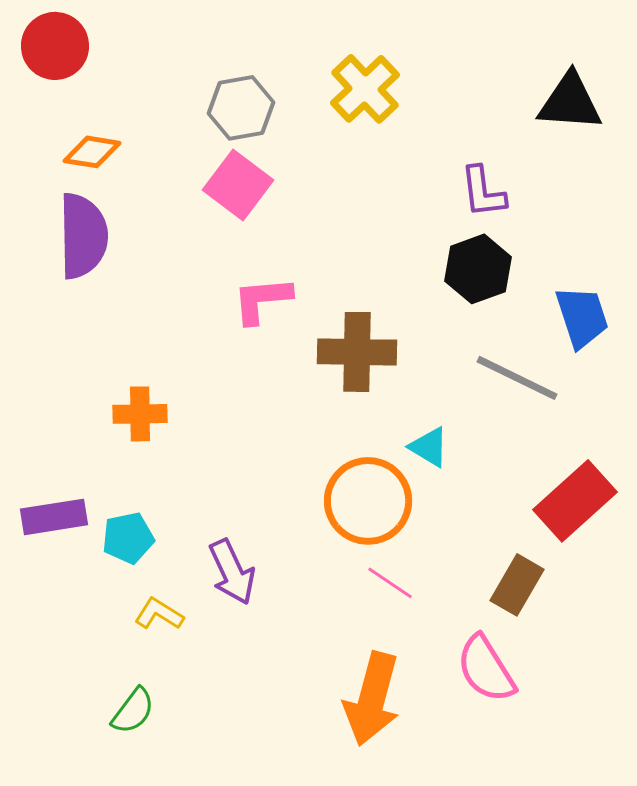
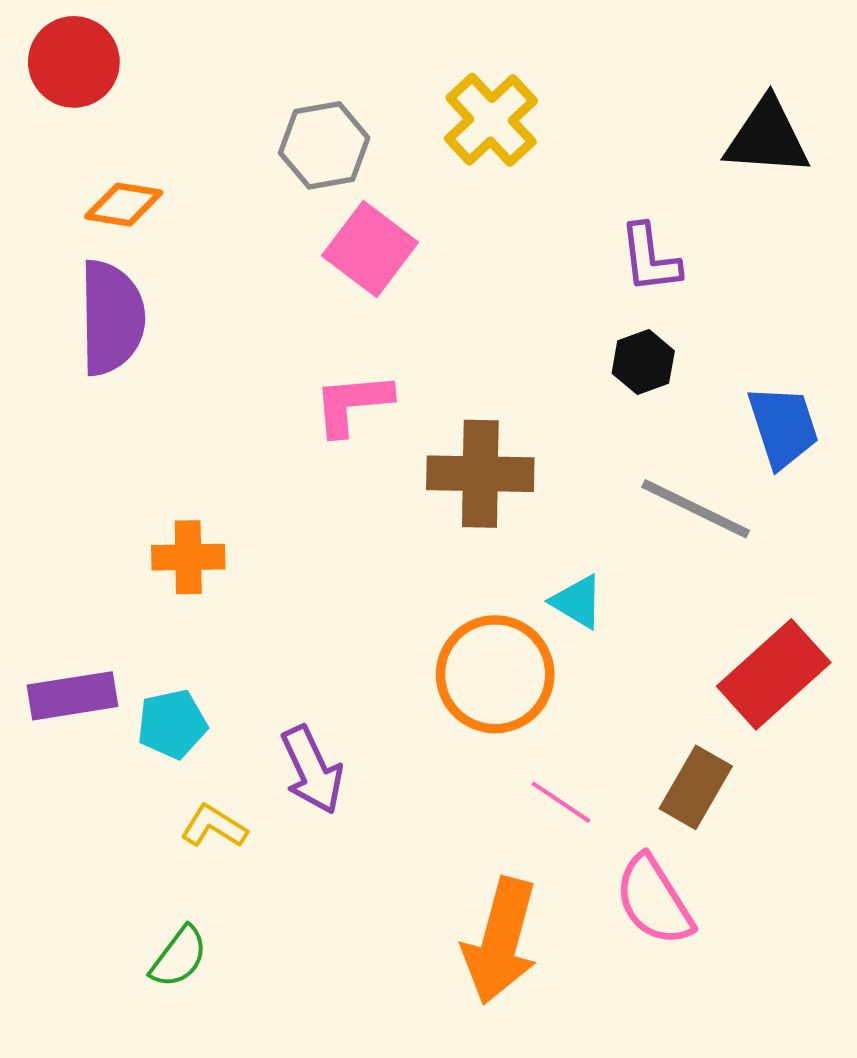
pink square: (238, 185) -> (370, 249), moved
black hexagon: (478, 269) -> (643, 362), size x0.7
pink line: (390, 583) -> (561, 802), moved

